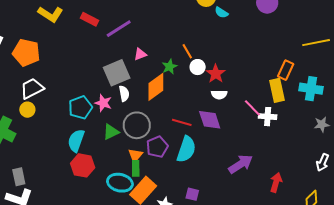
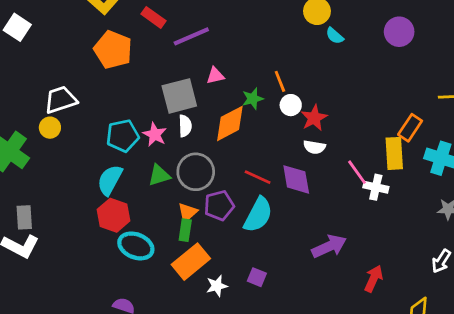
orange pentagon: (26, 53) -> (113, 50), moved
cyan ellipse: (120, 183) -> (136, 246), moved

